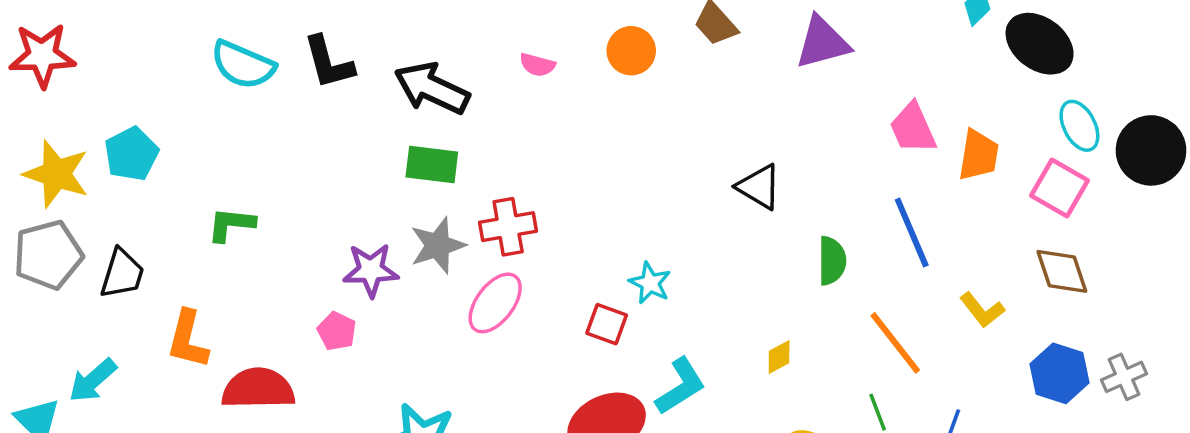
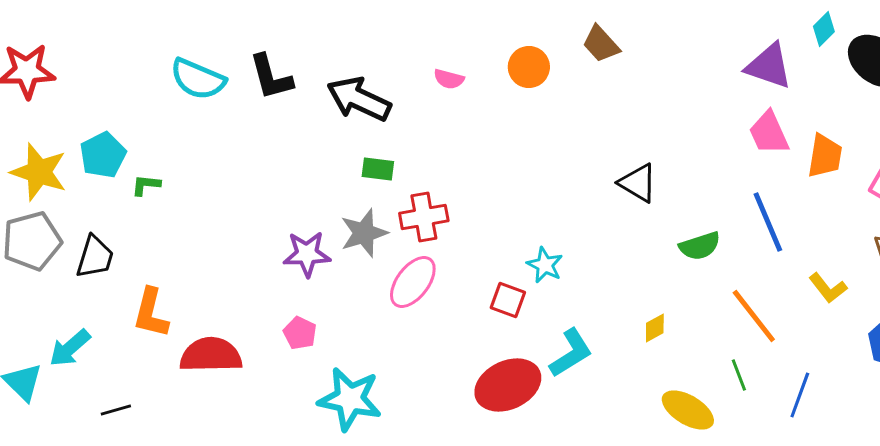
purple triangle: (822, 42) -> (769, 66), moved, turned 34
green rectangle: (432, 165) -> (378, 169), moved, size x0.7
green L-shape: (231, 224) -> (146, 185), moved, size x0.7
green semicircle: (832, 261) -> (700, 246), turned 72
pink pentagon: (337, 331) -> (300, 333), moved

